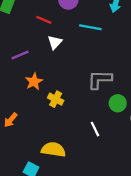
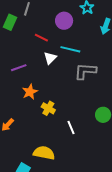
cyan line: (90, 27) -> (70, 49), moved
gray L-shape: (100, 80) -> (85, 71), moved
white line: (95, 129) -> (71, 128), moved

